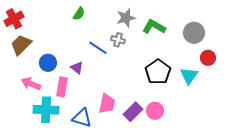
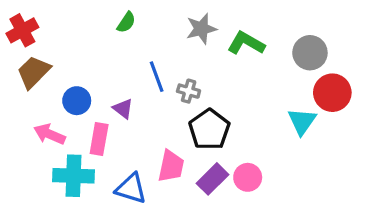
gray cross: (118, 40) -> (189, 91), moved
blue line: (98, 48) -> (157, 77), turned 36
red circle: (208, 58) -> (332, 93), size x1.5
black pentagon: (158, 72) -> (209, 129), moved

